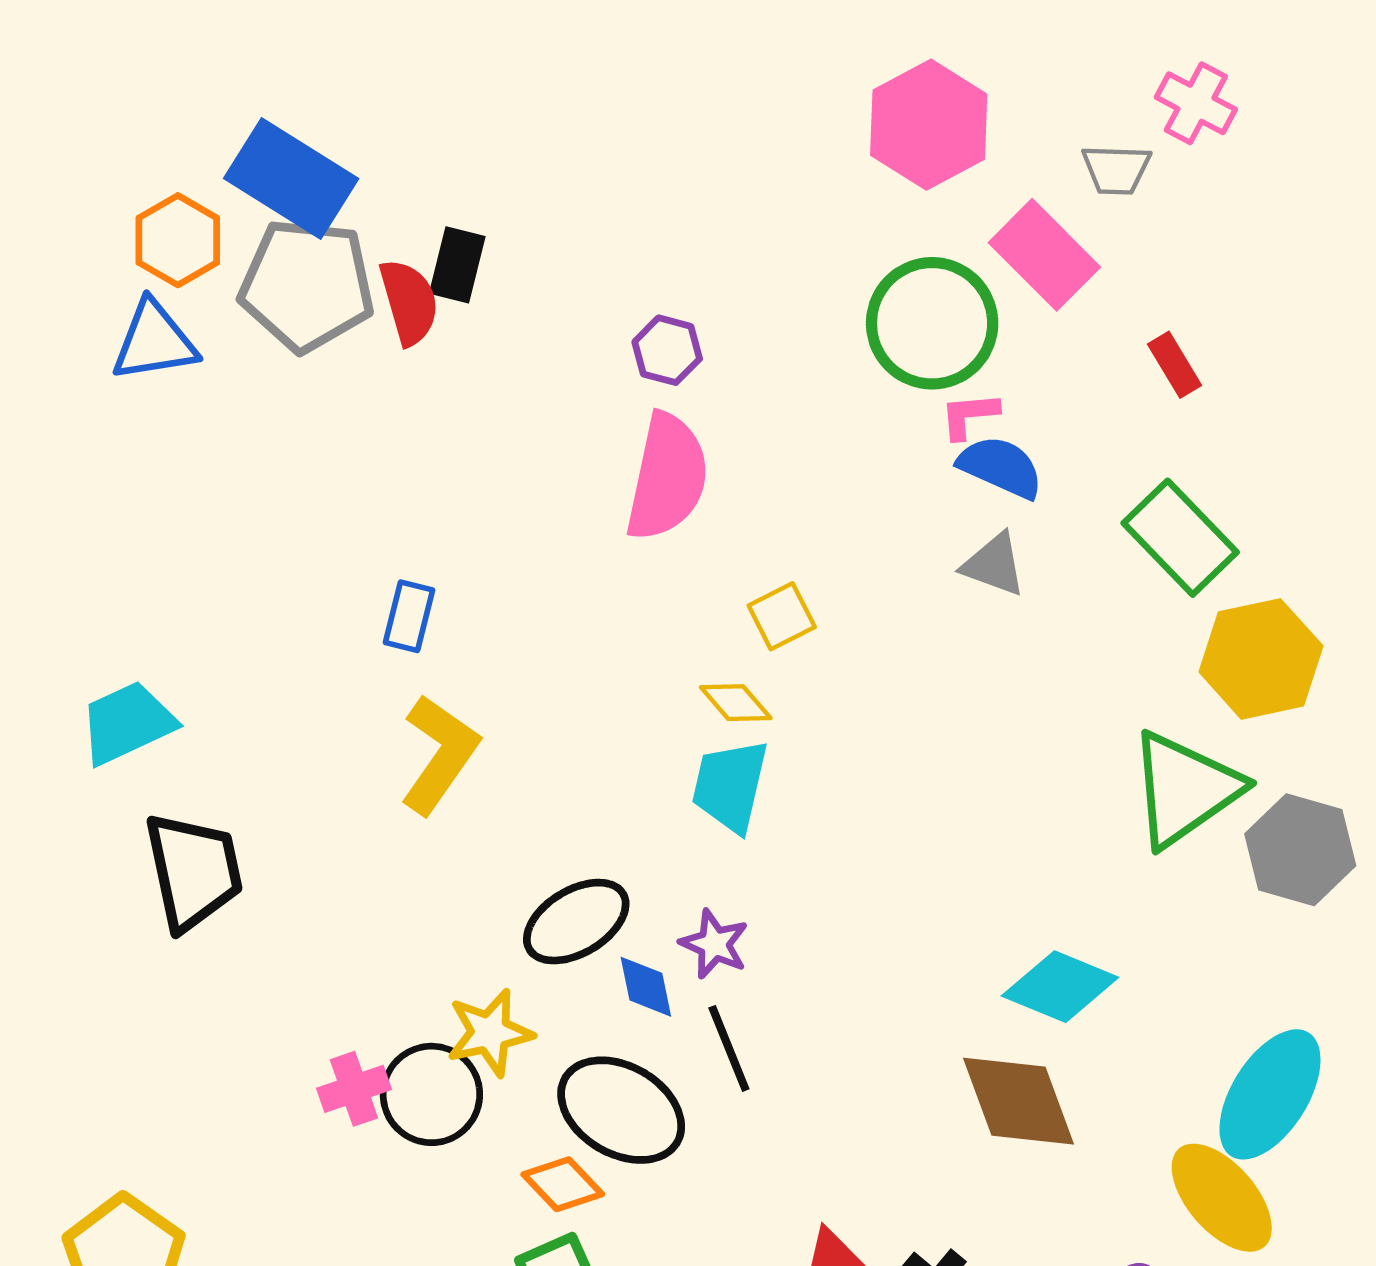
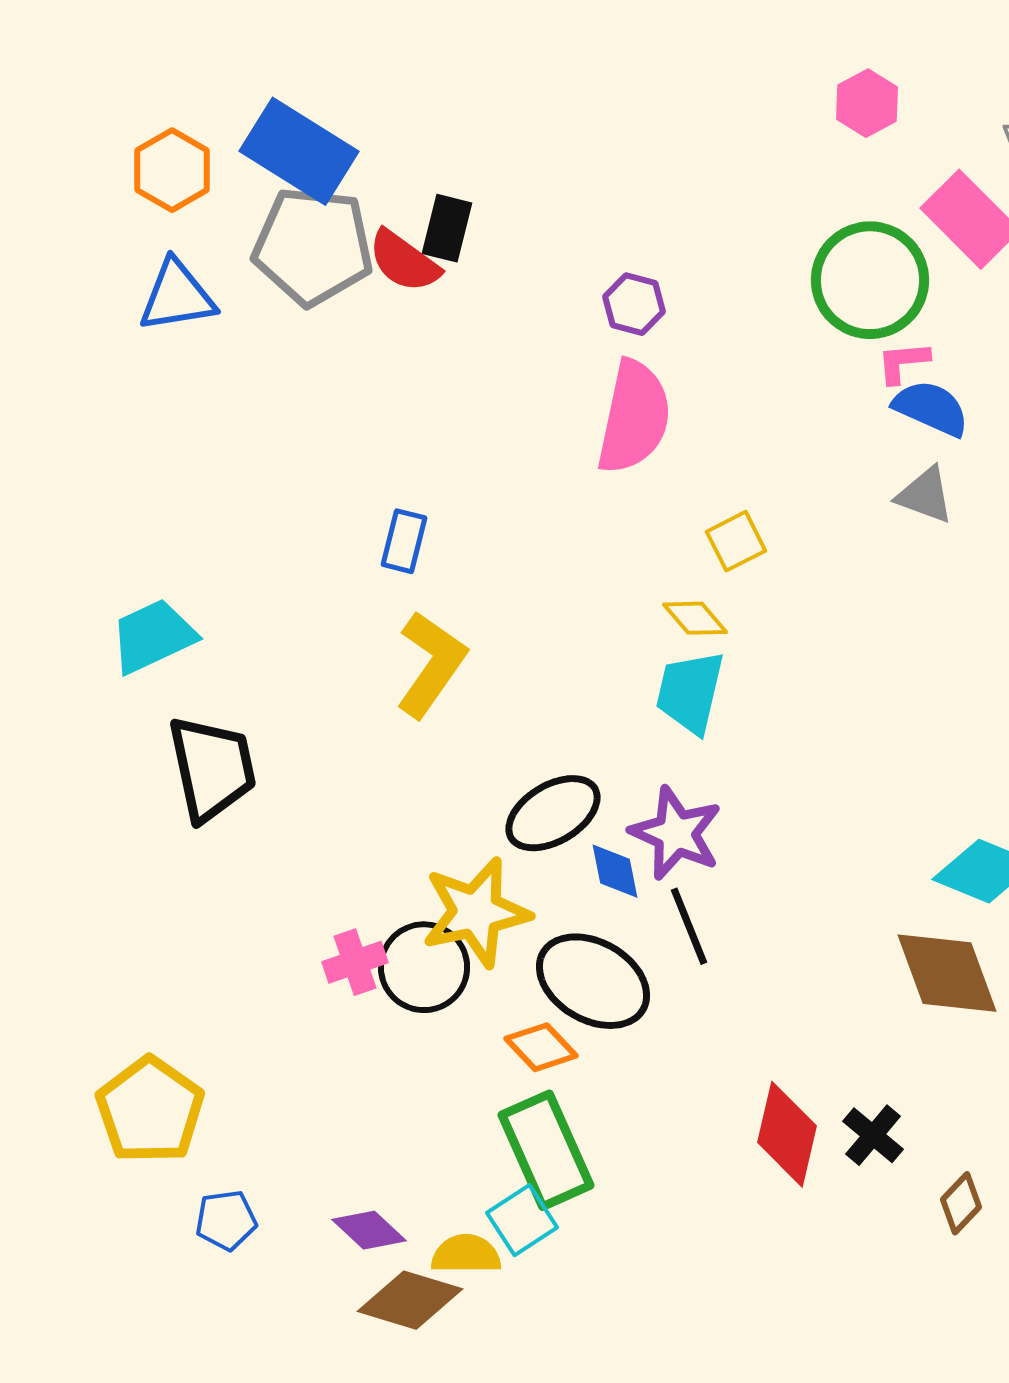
pink hexagon: (929, 125) -> (867, 103), size x0.6
orange hexagon: (178, 240) -> (172, 170), moved
red semicircle: (409, 302) -> (404, 261), turned 142
purple star: (714, 944) -> (676, 833), size x1.5
yellow star: (490, 1033) -> (476, 912), size x1.4

